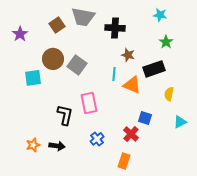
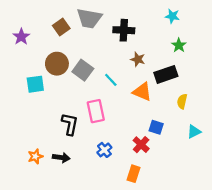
cyan line: (114, 74) -> (111, 80), moved, turned -48

